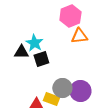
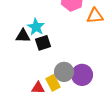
orange triangle: (79, 36) -> (95, 16), moved
yellow rectangle: (51, 99) -> (53, 83), turned 42

